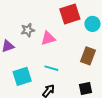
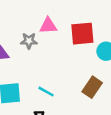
pink triangle: (48, 38) -> (48, 26), moved

